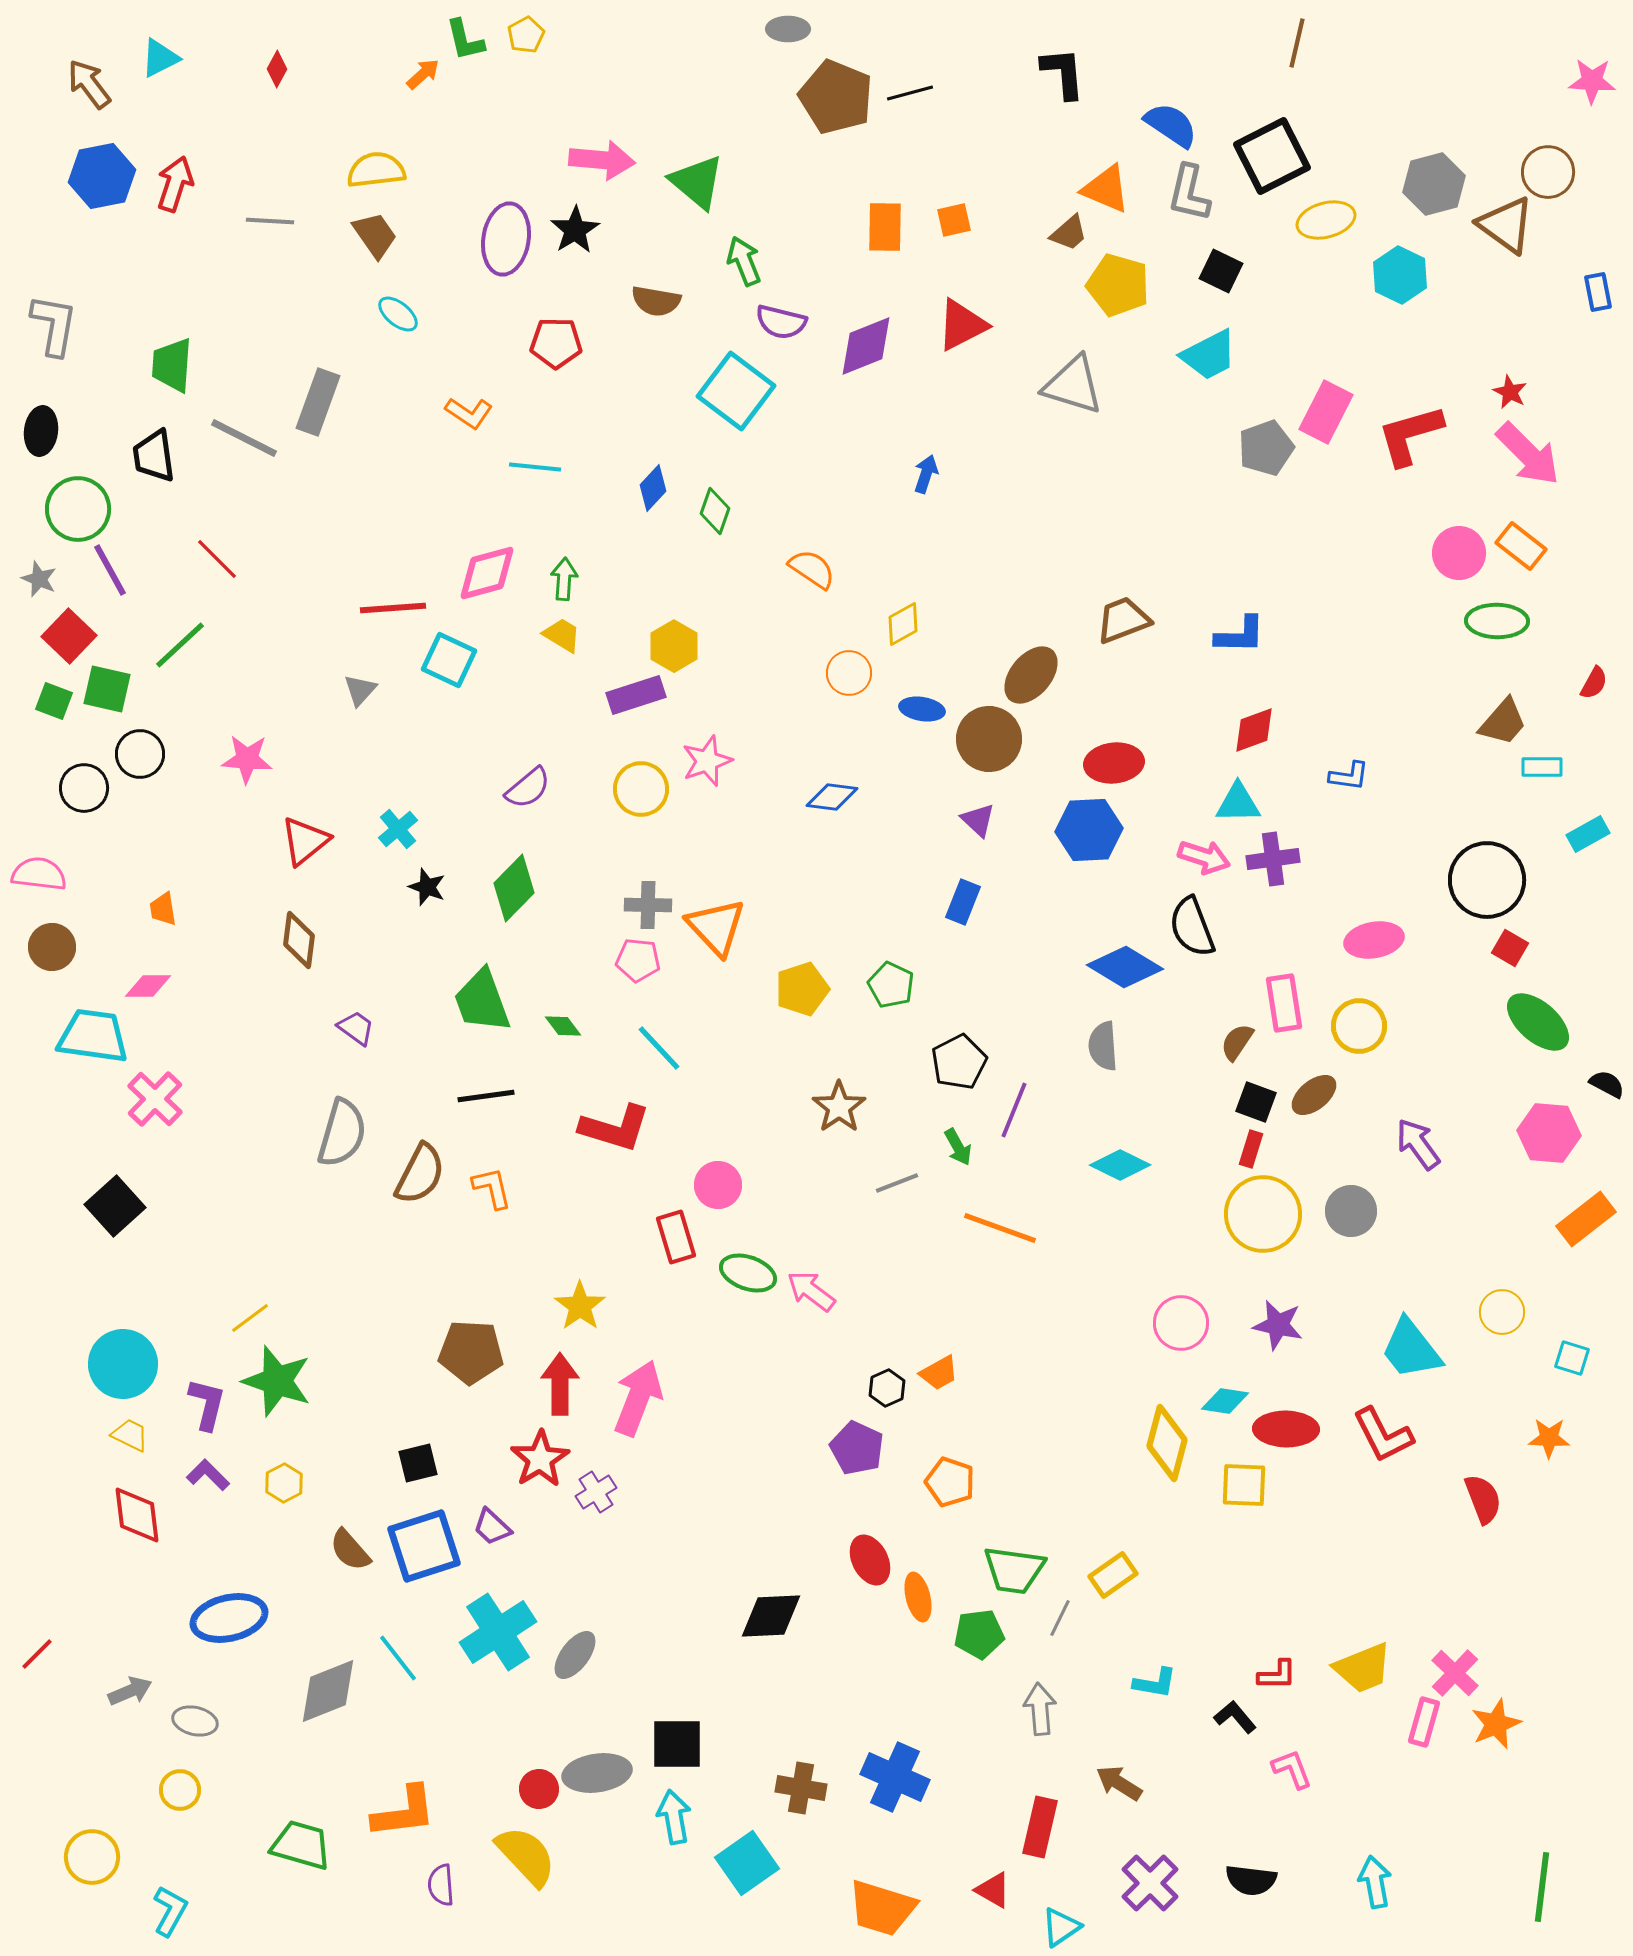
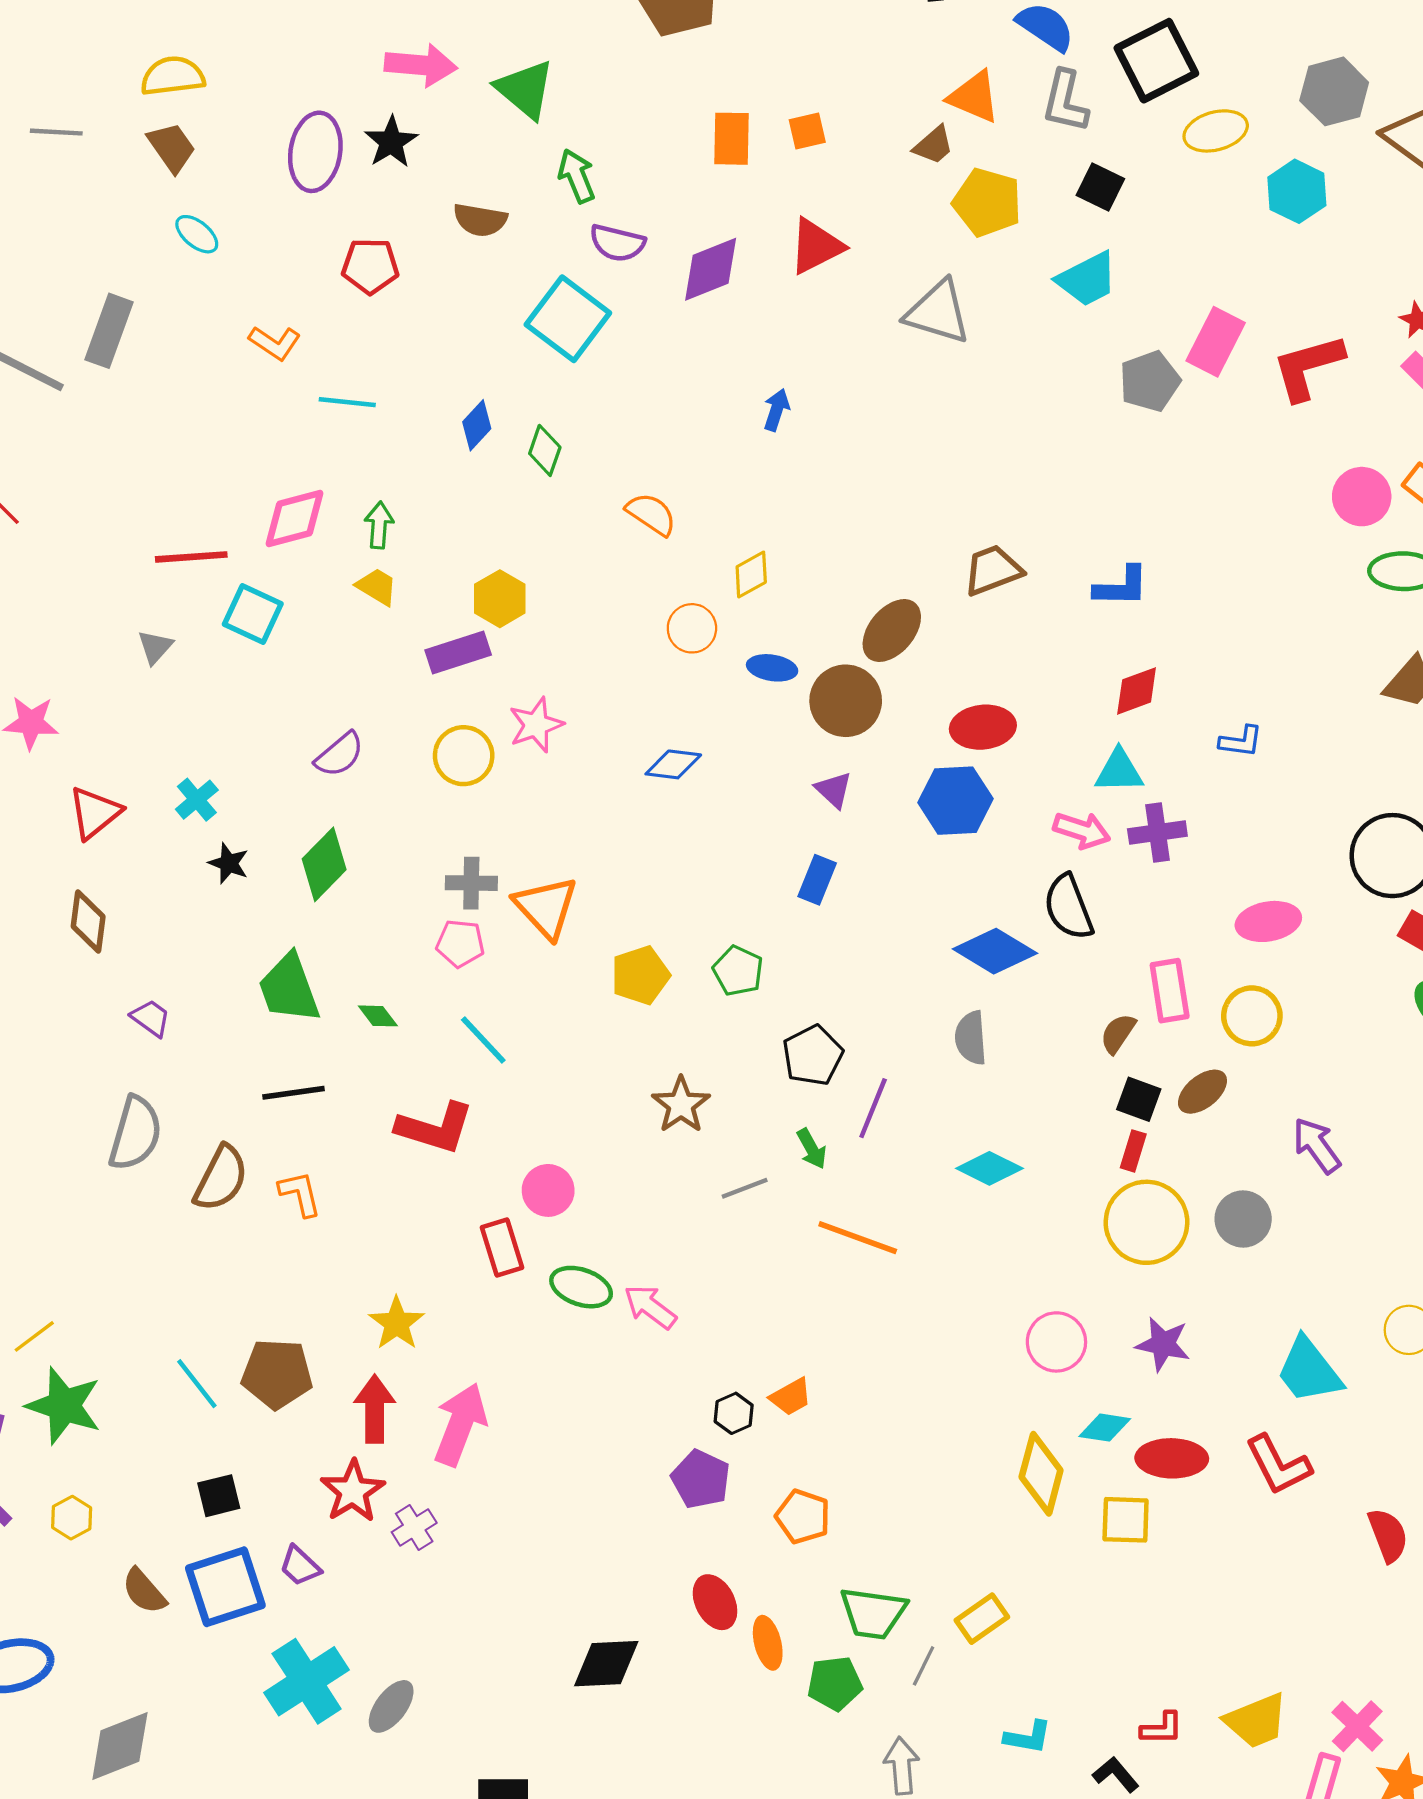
cyan line: (398, 1658) -> (197, 1384), moved

